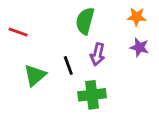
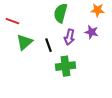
purple star: (139, 47) -> (91, 32), moved
green triangle: (35, 75) -> (24, 42), moved

